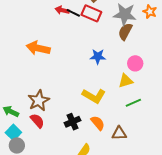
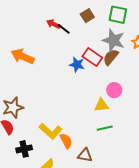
red rectangle: (91, 13) -> (92, 57), moved
blue star: (98, 56) -> (77, 65), moved
yellow L-shape: (94, 96) -> (51, 131), moved
black cross: (73, 122) -> (24, 149), moved

